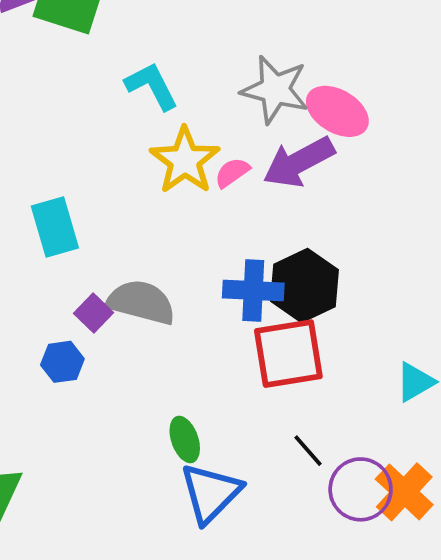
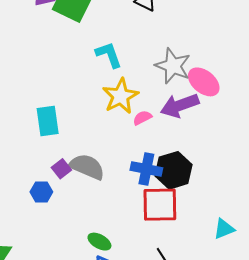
pink semicircle: (232, 173) -> (142, 118), moved
green ellipse: (185, 439) -> (99, 242), turned -50

